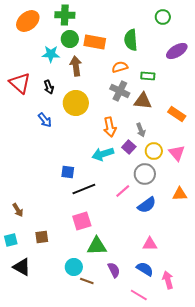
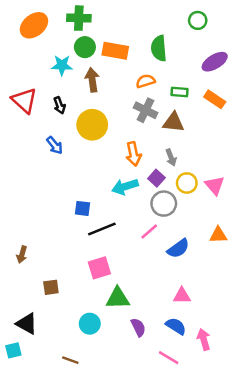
orange rectangle: (177, 114) -> (215, 99), moved
gray circle: (145, 174) -> (164, 204), moved
brown arrow: (18, 210) -> (22, 255), turned 48
cyan square: (11, 240) -> (13, 350), moved
brown line: (87, 281) -> (70, 360), moved

